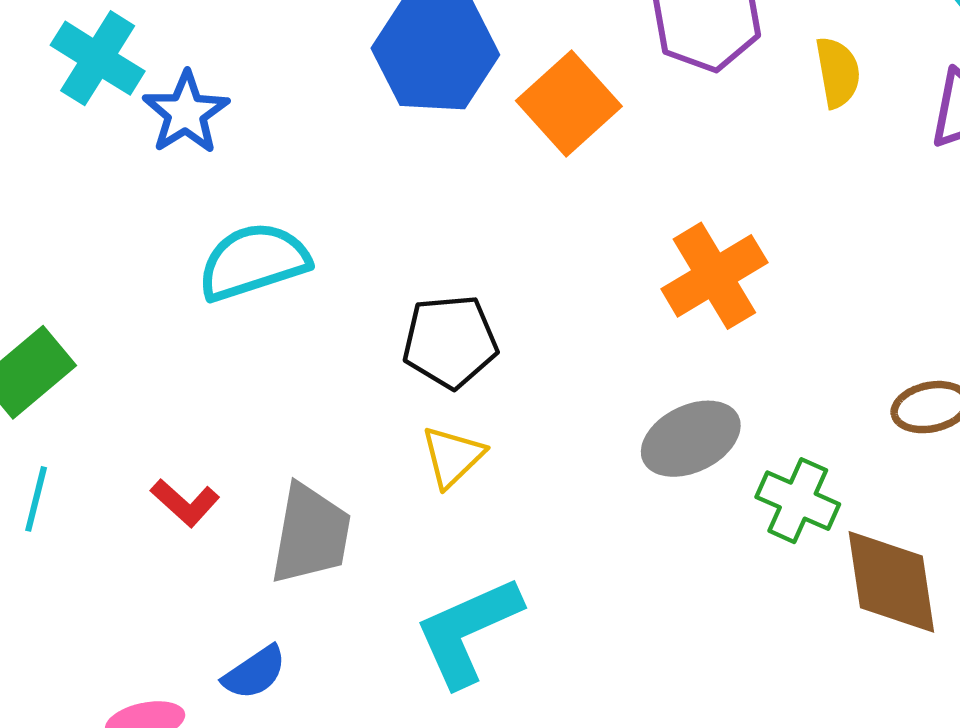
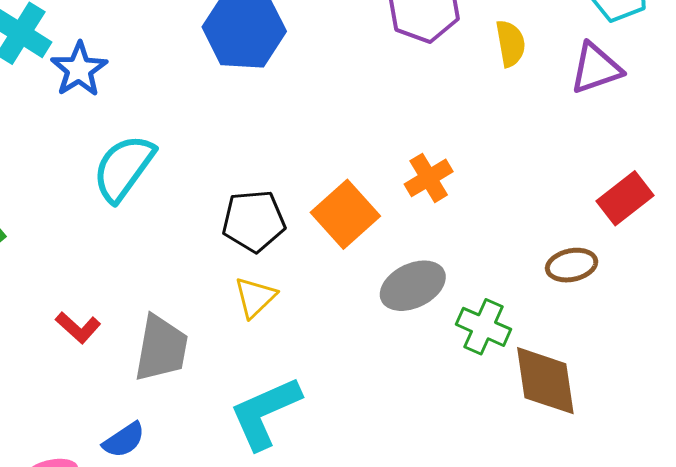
orange square: (569, 103) -> (345, 214), moved
cyan semicircle: (254, 262) -> (124, 168), turned -36
orange cross: (714, 276) -> (429, 178), size x0.7

